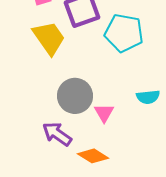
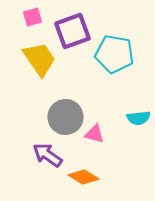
pink triangle: (104, 113) -> (94, 134), turned -45

